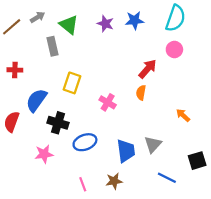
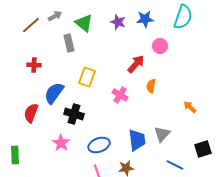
pink circle: (174, 49) -> (160, 46), moved
red arrow: (147, 69) -> (136, 64), moved
blue ellipse: (85, 142) -> (99, 145), moved
pink star: (44, 154) -> (61, 143), turned -30

